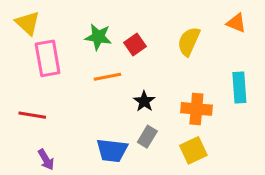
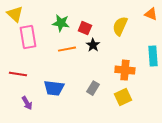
red square: (135, 45) -> (85, 28), turned -32
black star: (144, 101) -> (93, 45), moved
blue trapezoid: (112, 150) -> (54, 88), moved

